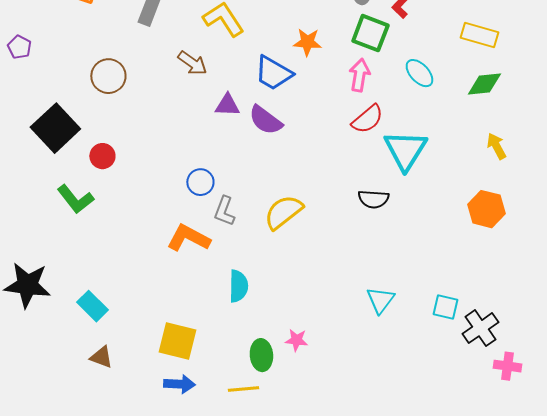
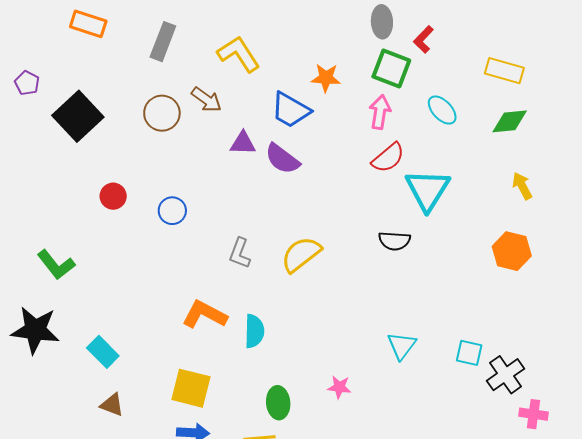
brown circle: (108, 76) -> (162, 113), moved
black square: (55, 128) -> (78, 116), moved
blue circle: (200, 182) -> (172, 211), moved
green L-shape: (75, 199) -> (56, 265), moved
orange L-shape: (188, 238) -> (204, 314), moved
pink star: (296, 340) -> (339, 387), moved

